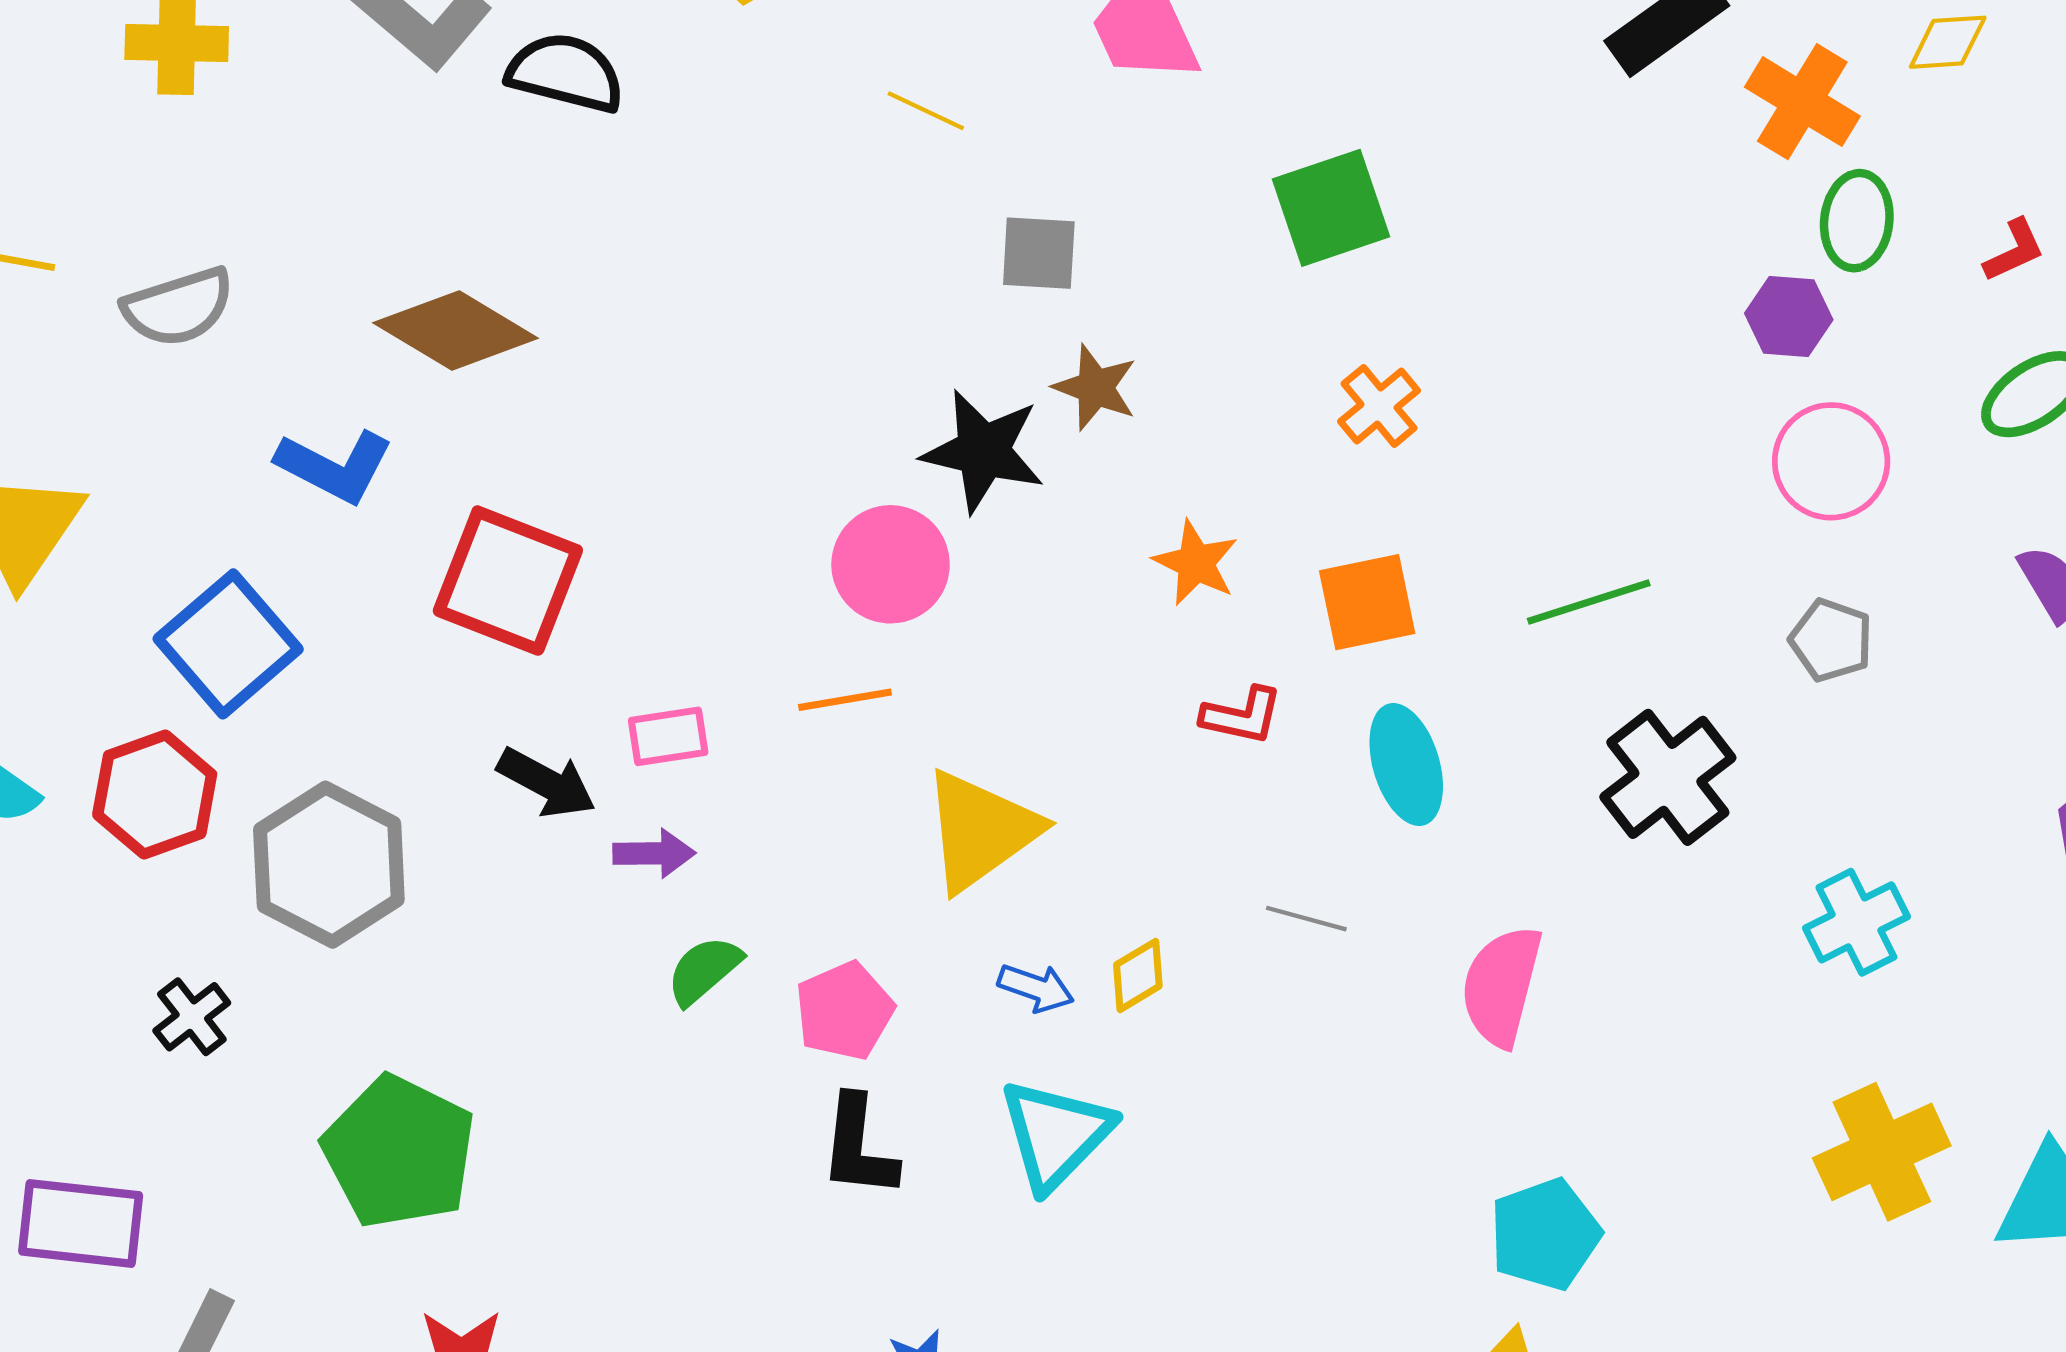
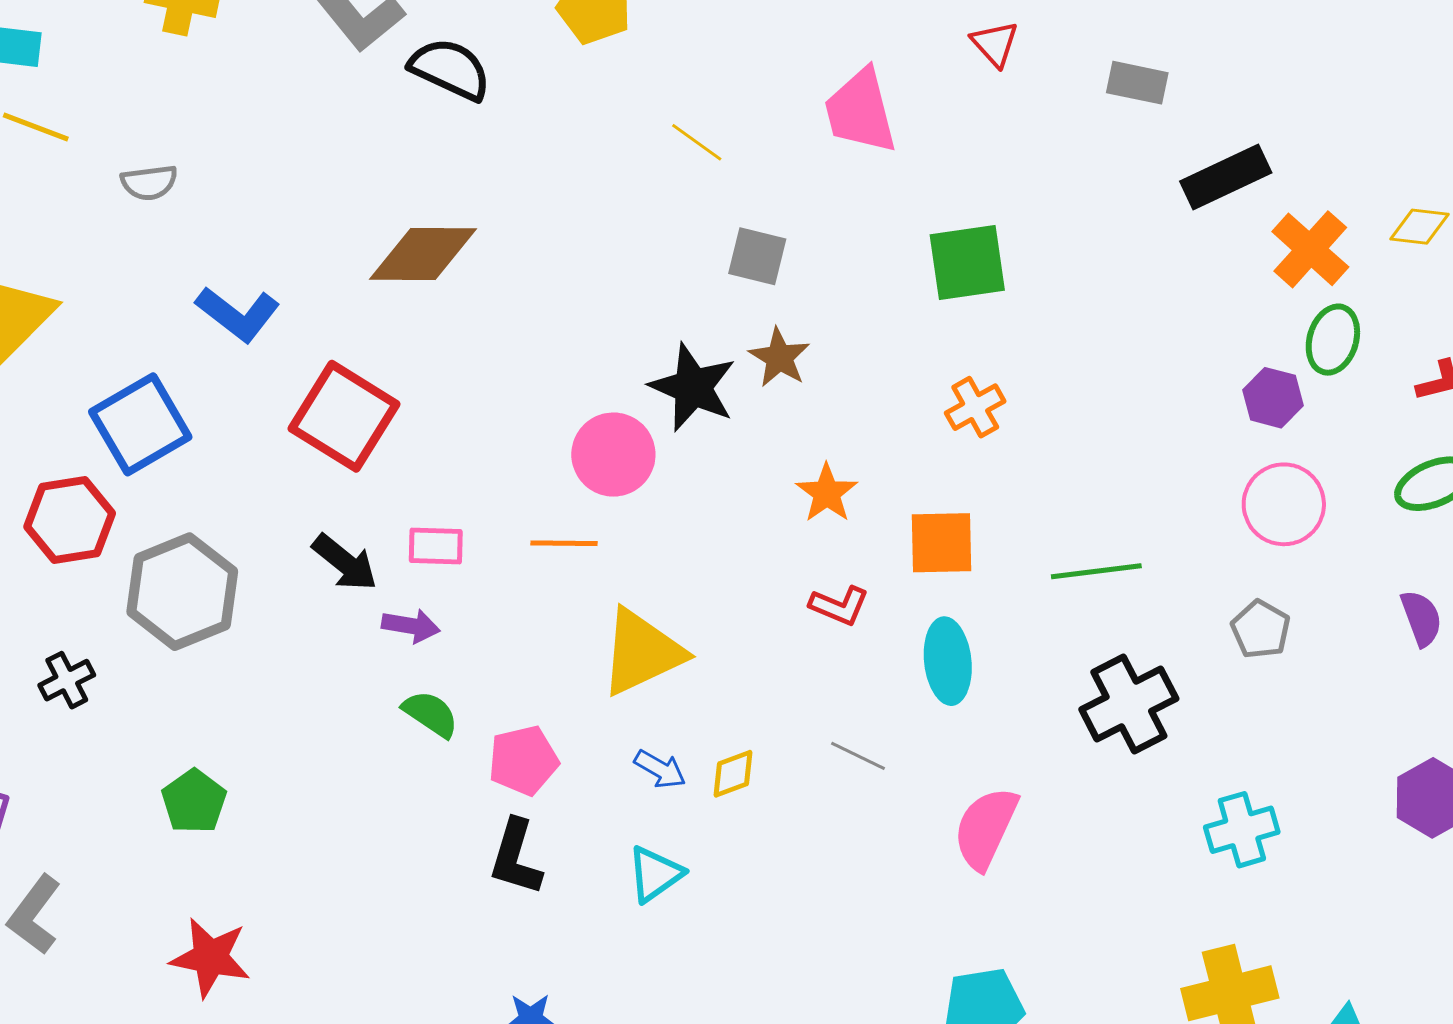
gray semicircle: (178, 307) -> (149, 183), size x0.7
brown diamond: (456, 331) -> (423, 254), moved, turned -41
green semicircle: (704, 970) -> (431, 714), turned 64
cyan triangle: (1056, 1134) -> (655, 874), size x0.7
green pentagon: (399, 1152) -> (194, 801), size x0.6

